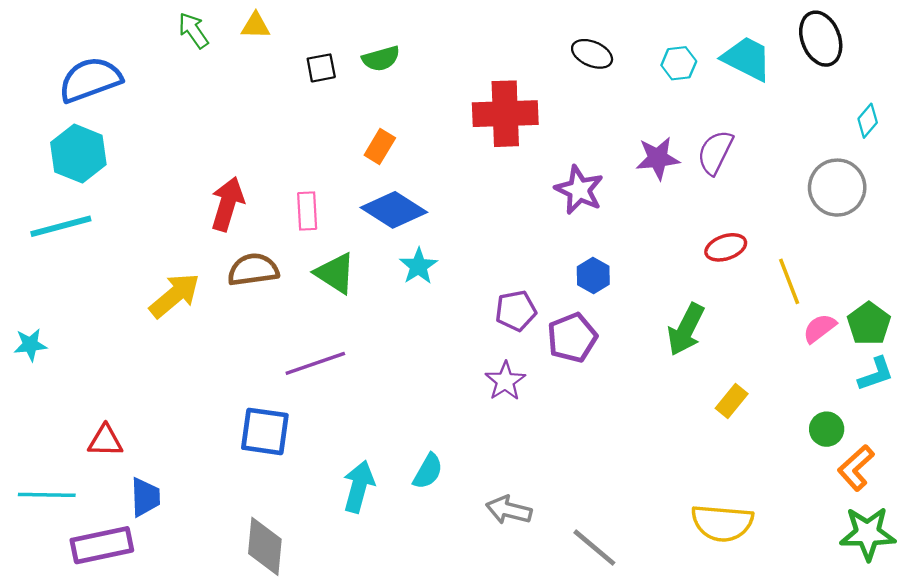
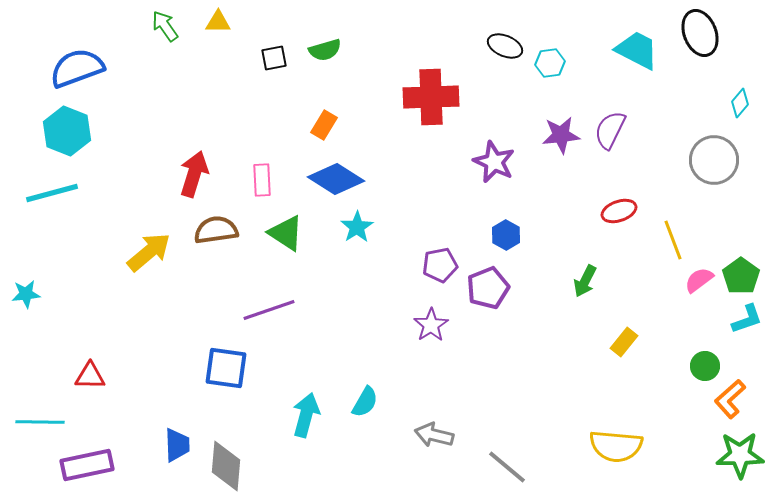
cyan hexagon: (679, 63) -> (550, 63), moved
green arrow: (686, 329) -> (585, 281), size x0.7
blue trapezoid: (145, 497) -> (177, 445), moved

